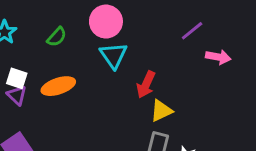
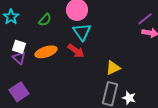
purple line: (192, 31) -> (145, 19), moved
red arrow: (146, 85) -> (76, 51), moved, turned -78

